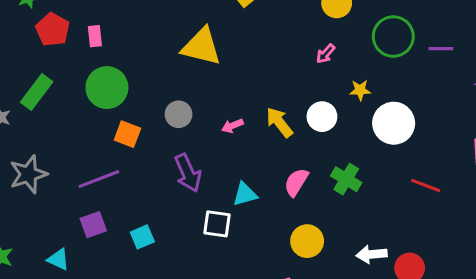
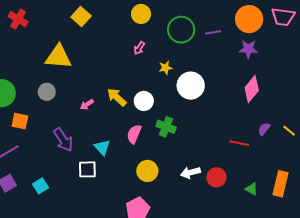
gray circle: (179, 114) -> (47, 92), moved
white circle: (322, 117) -> (144, 101), moved
red line: (426, 185) -> (239, 143), moved
cyan triangle: (245, 194) -> (102, 147), turned -48

